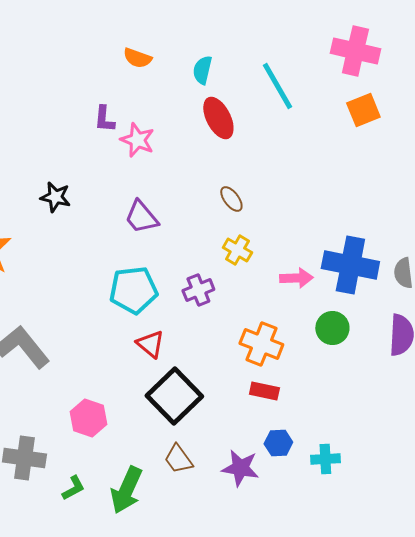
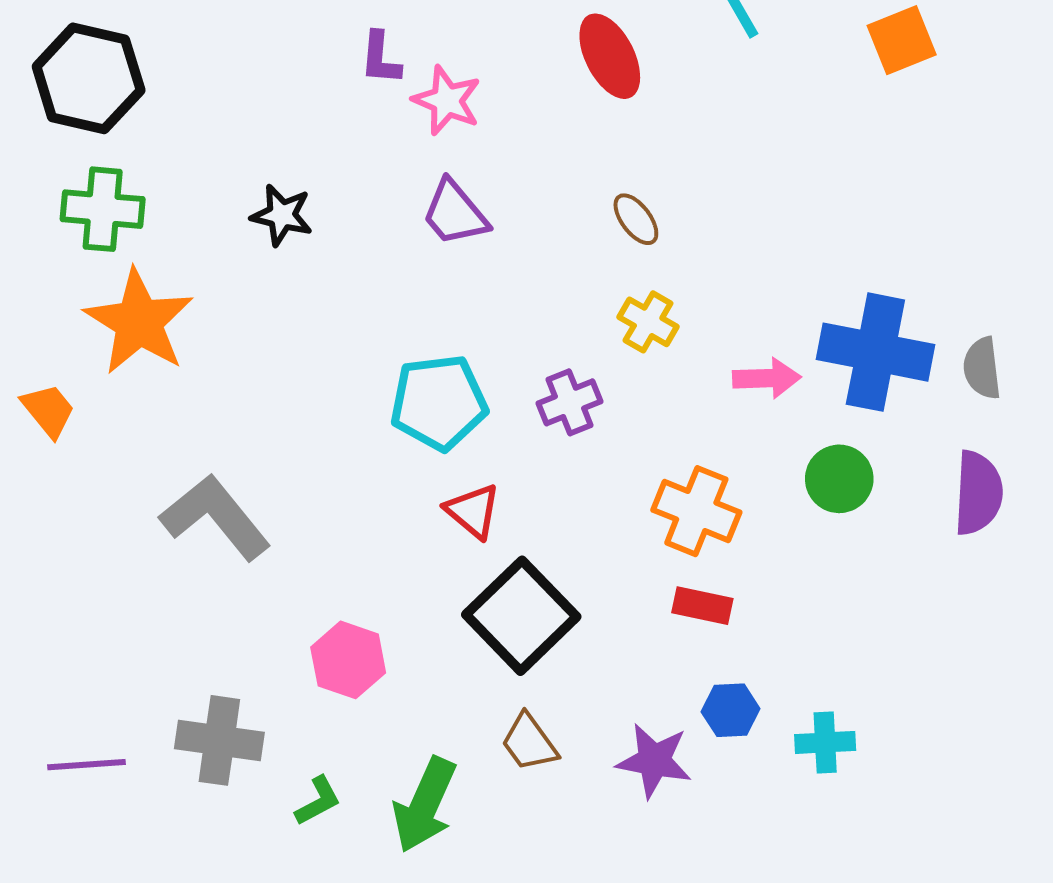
purple trapezoid: (141, 217) -> (455, 213), moved

